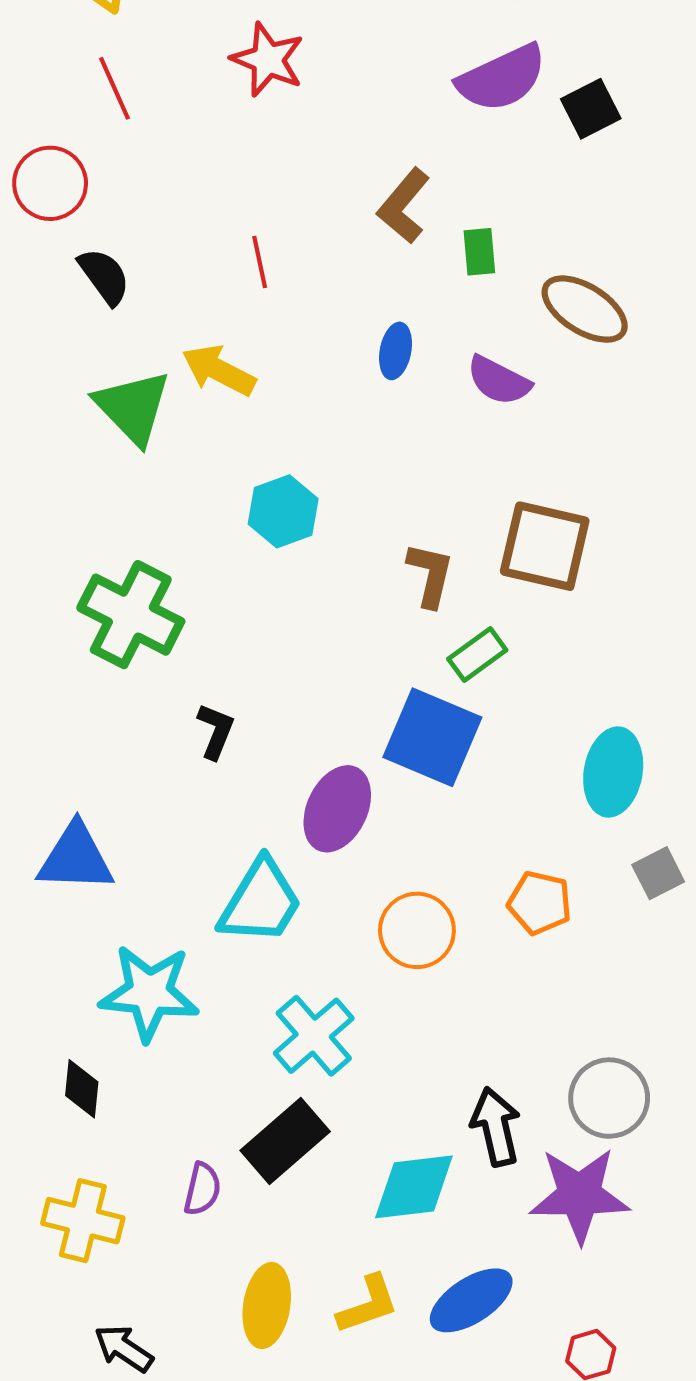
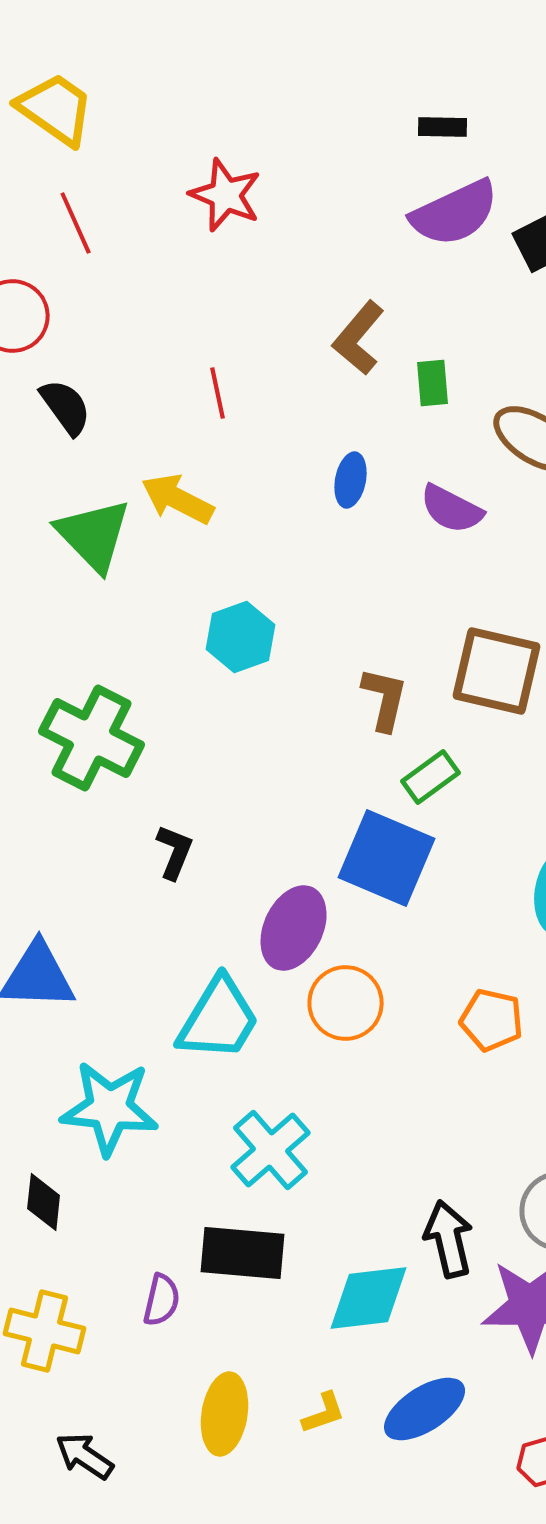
orange circle: (417, 930) -> (346, 1003), moved
black rectangle: (285, 1141) -> (243, 1253), turned 46
yellow L-shape: (368, 1304) -> (324, 1413), size x0.7

